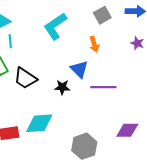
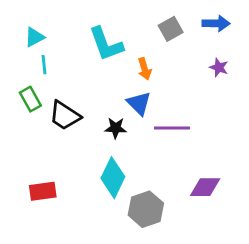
cyan L-shape: (55, 26) -> (106, 44), turned -76
orange arrow: (94, 44) -> (145, 69), moved
cyan diamond: (39, 123) -> (113, 178), moved, turned -60

